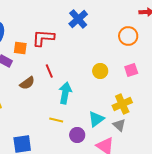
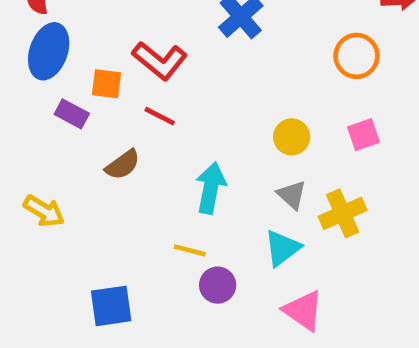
red L-shape: (43, 38) -> (160, 61), turned -145
red line: (49, 71) -> (160, 116), moved, turned -40
gray triangle: (119, 125) -> (292, 195), moved
purple circle: (77, 135) -> (218, 285), moved

